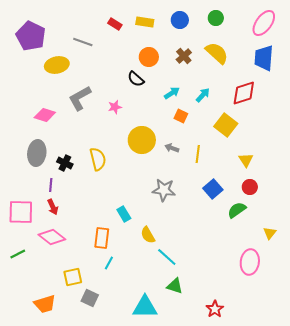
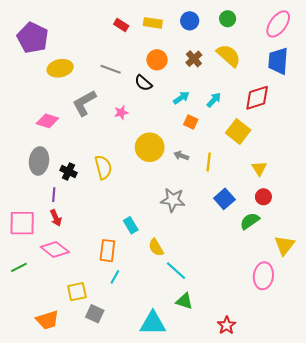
gray line: (83, 42) -> (111, 69), moved
yellow triangle: (270, 233) -> (285, 245), size x1.5

